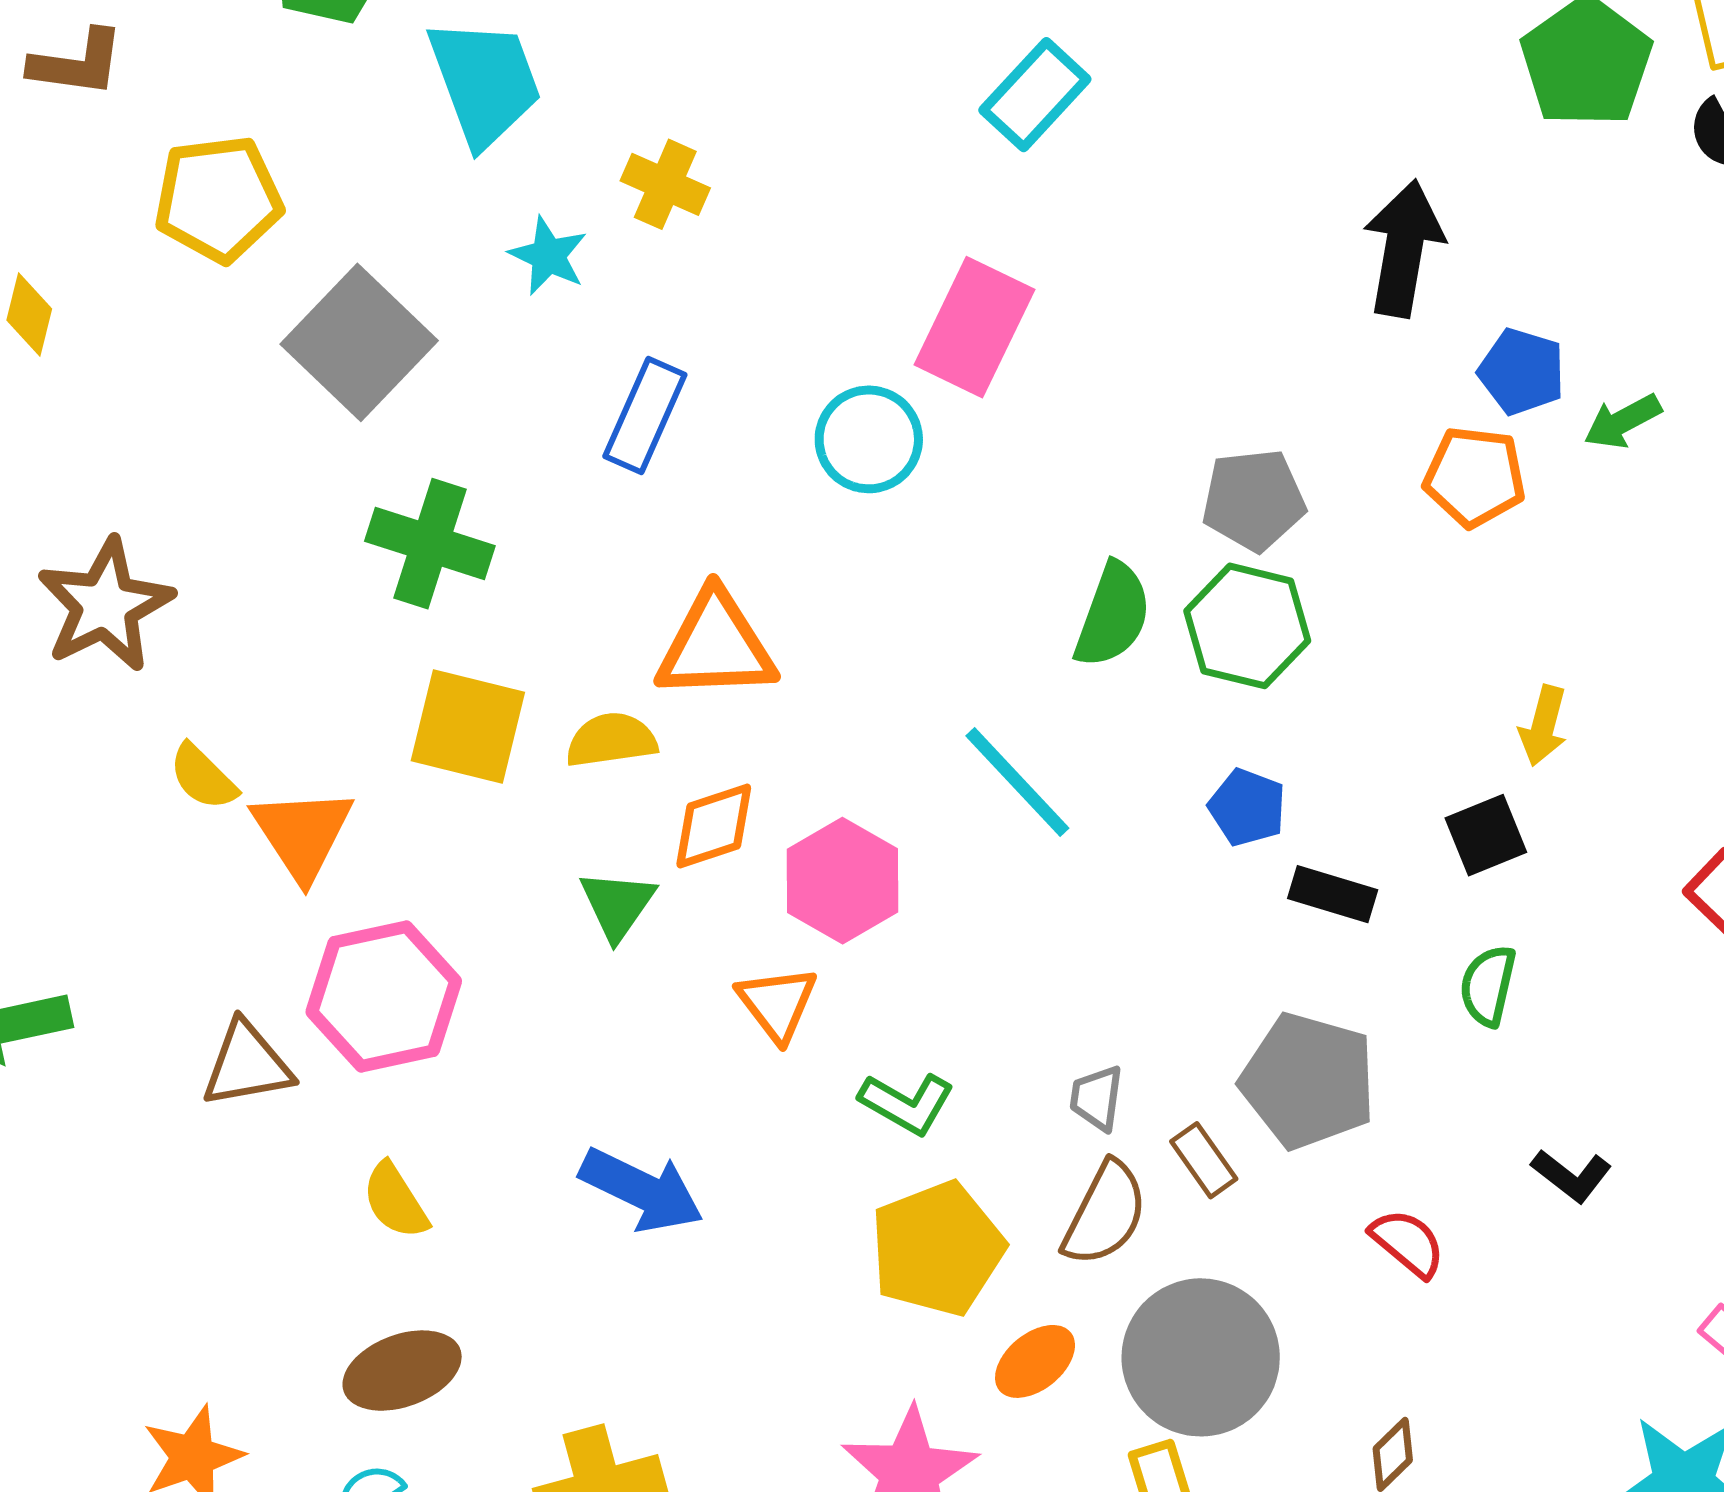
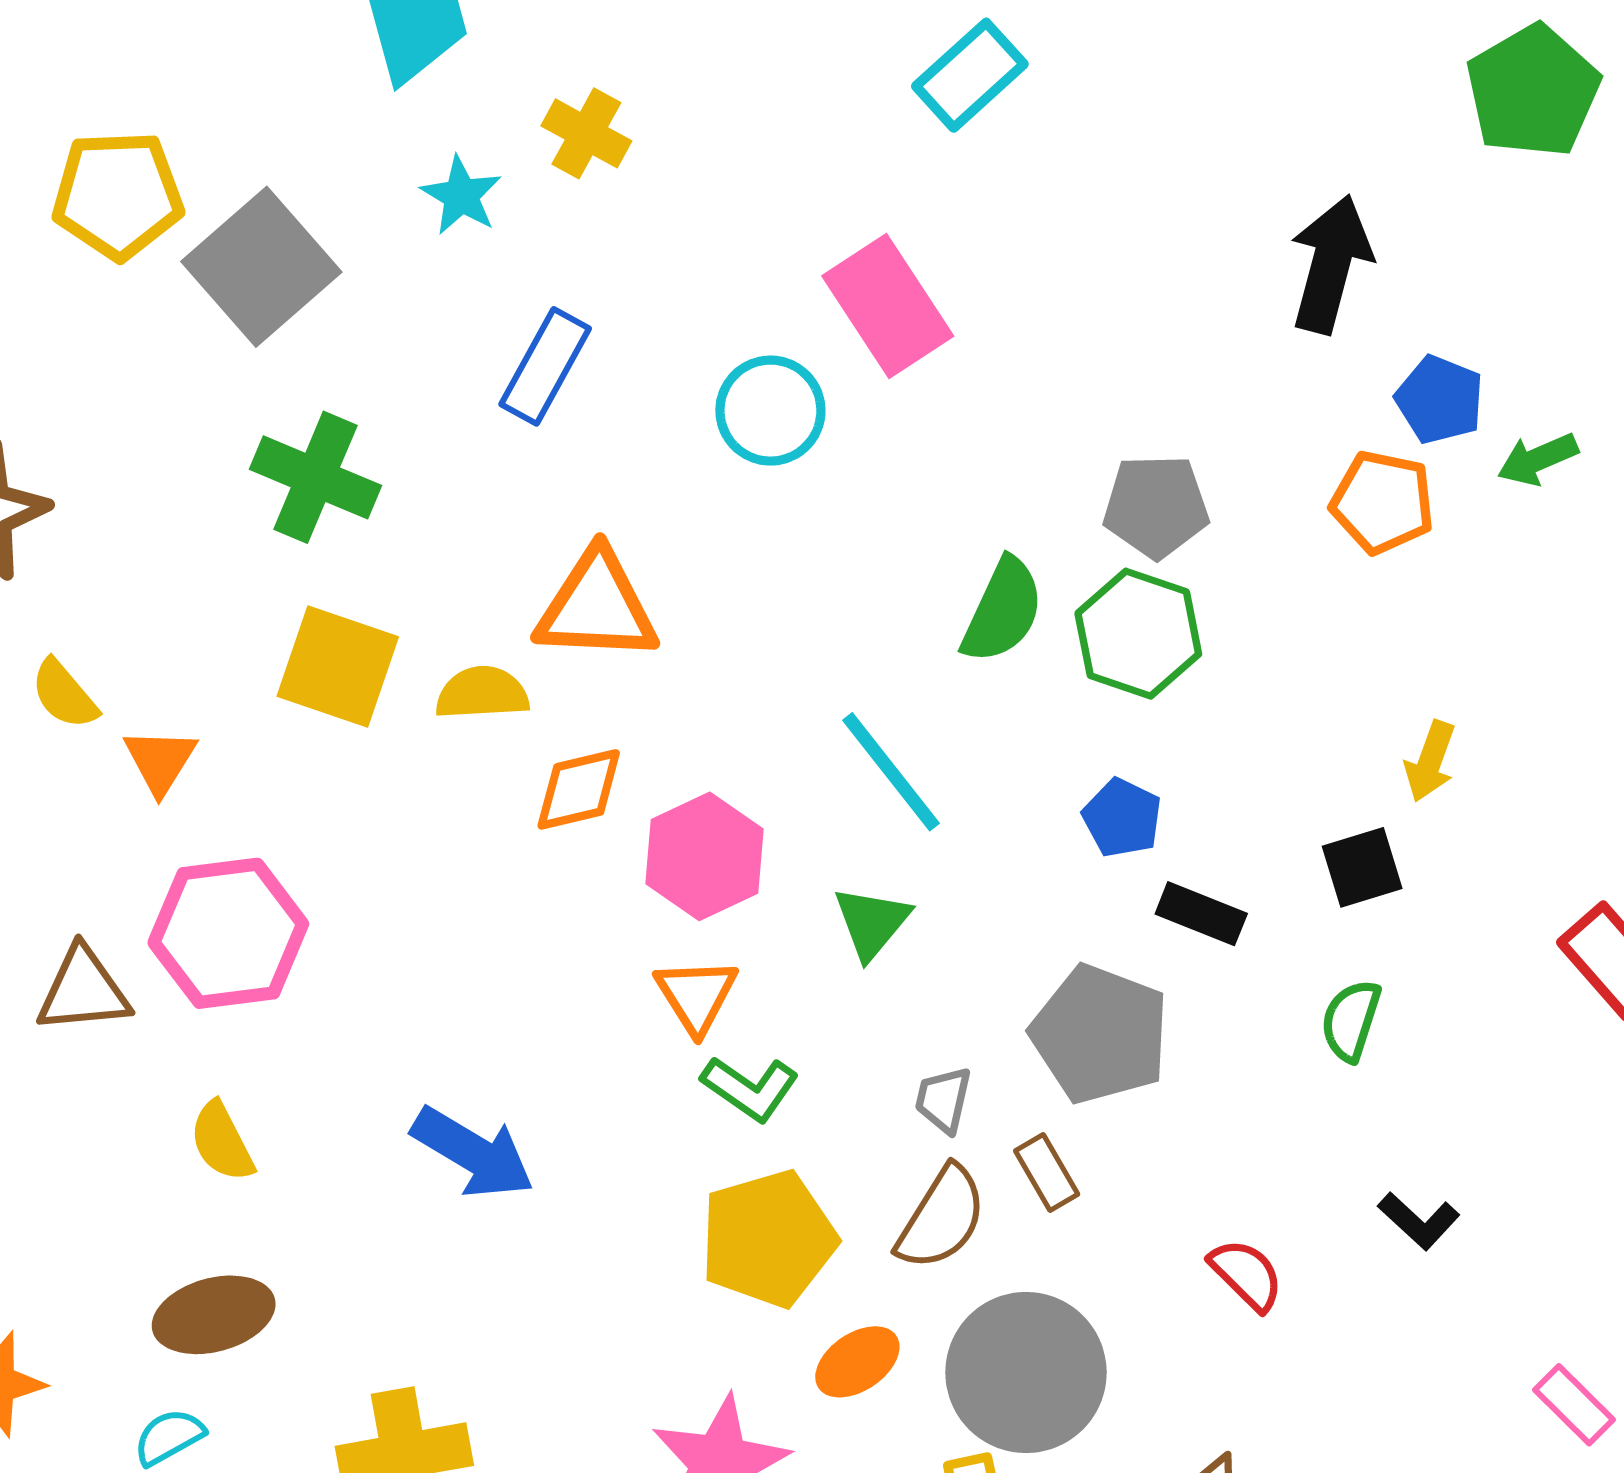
yellow pentagon: (218, 199) -> (118, 195), moved
pink rectangle: (974, 327) -> (888, 306), turned -64
orange triangle: (302, 834) -> (160, 761), size x0.7
green triangle: (617, 905) -> (872, 923), moved
orange triangle: (777, 1004) -> (696, 995), moved
gray pentagon: (1308, 1081) -> (1100, 1034), moved

